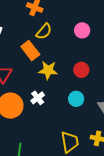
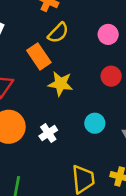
red circle: (81, 70) -> (111, 76), moved
white cross: (38, 98) -> (48, 133), moved

